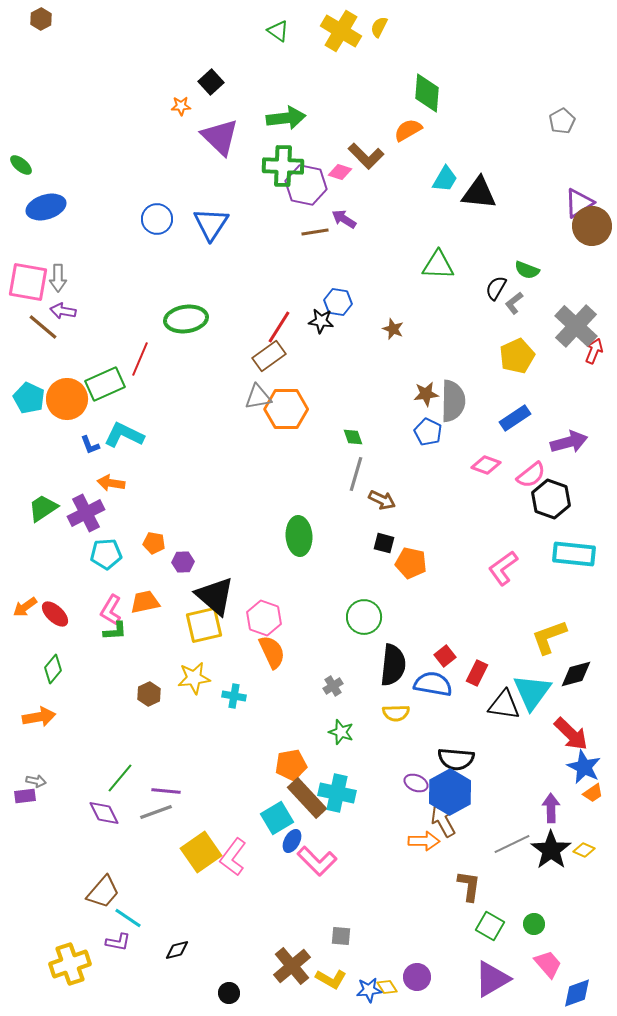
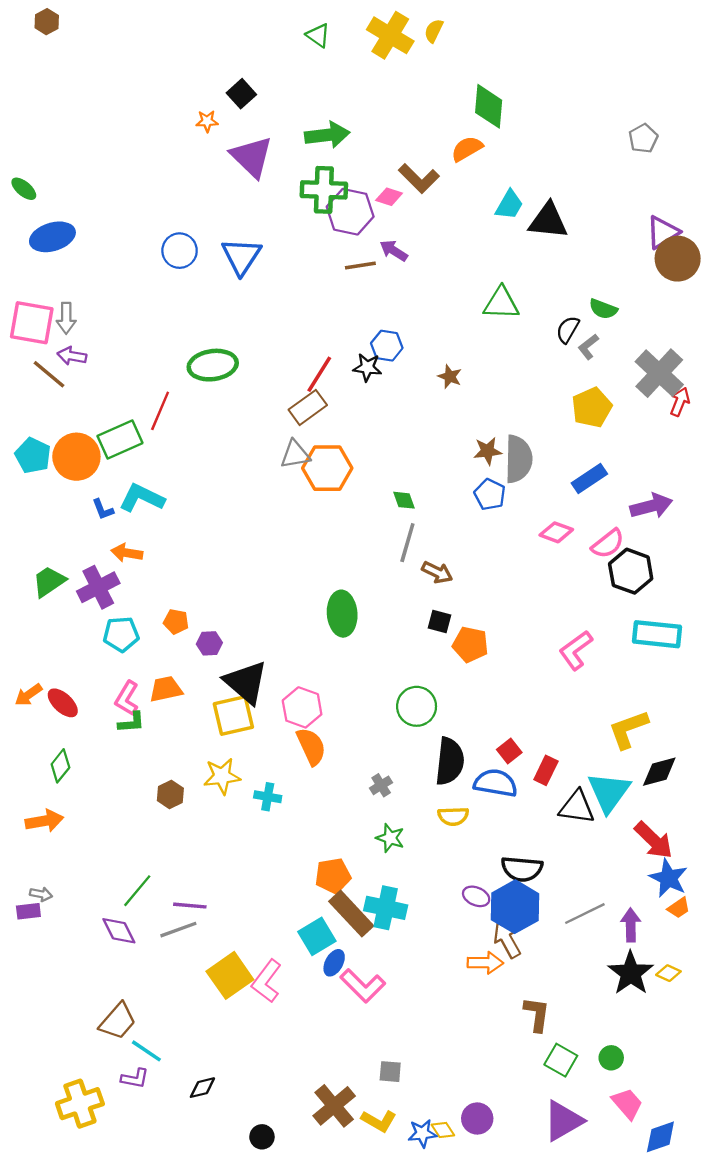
gray line: (512, 844) -> (585, 914), moved

